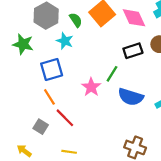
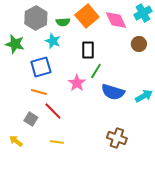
green semicircle: (76, 20) -> (63, 22), turned 120
black rectangle: (133, 51) -> (88, 50), moved, turned -72
orange line: (49, 97) -> (39, 92), turned -42

